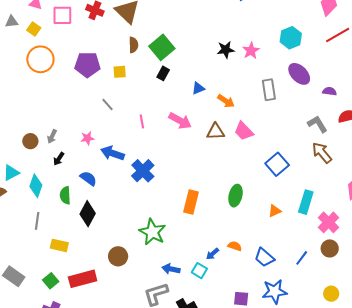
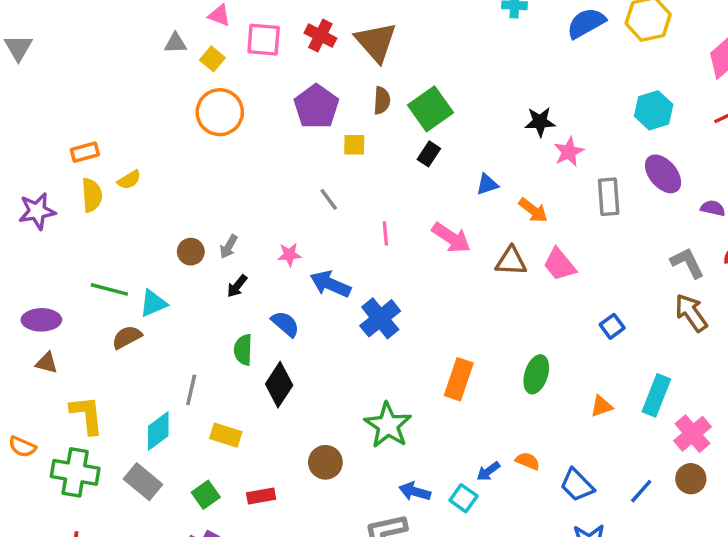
pink star: (251, 51) -> (569, 152), moved
purple pentagon: (87, 65) -> (316, 107), moved, turned 30
blue square: (277, 164) -> (612, 326), size x0.6
cyan diamond: (36, 186) -> (158, 431), moved, turned 30
red rectangle: (83, 279) -> (261, 496), size x0.6

